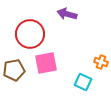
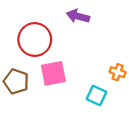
brown pentagon: (14, 70) -> (16, 81), turned 30

